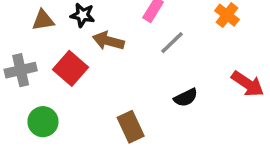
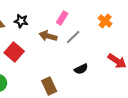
brown arrow: (108, 41) -> (48, 36), moved

